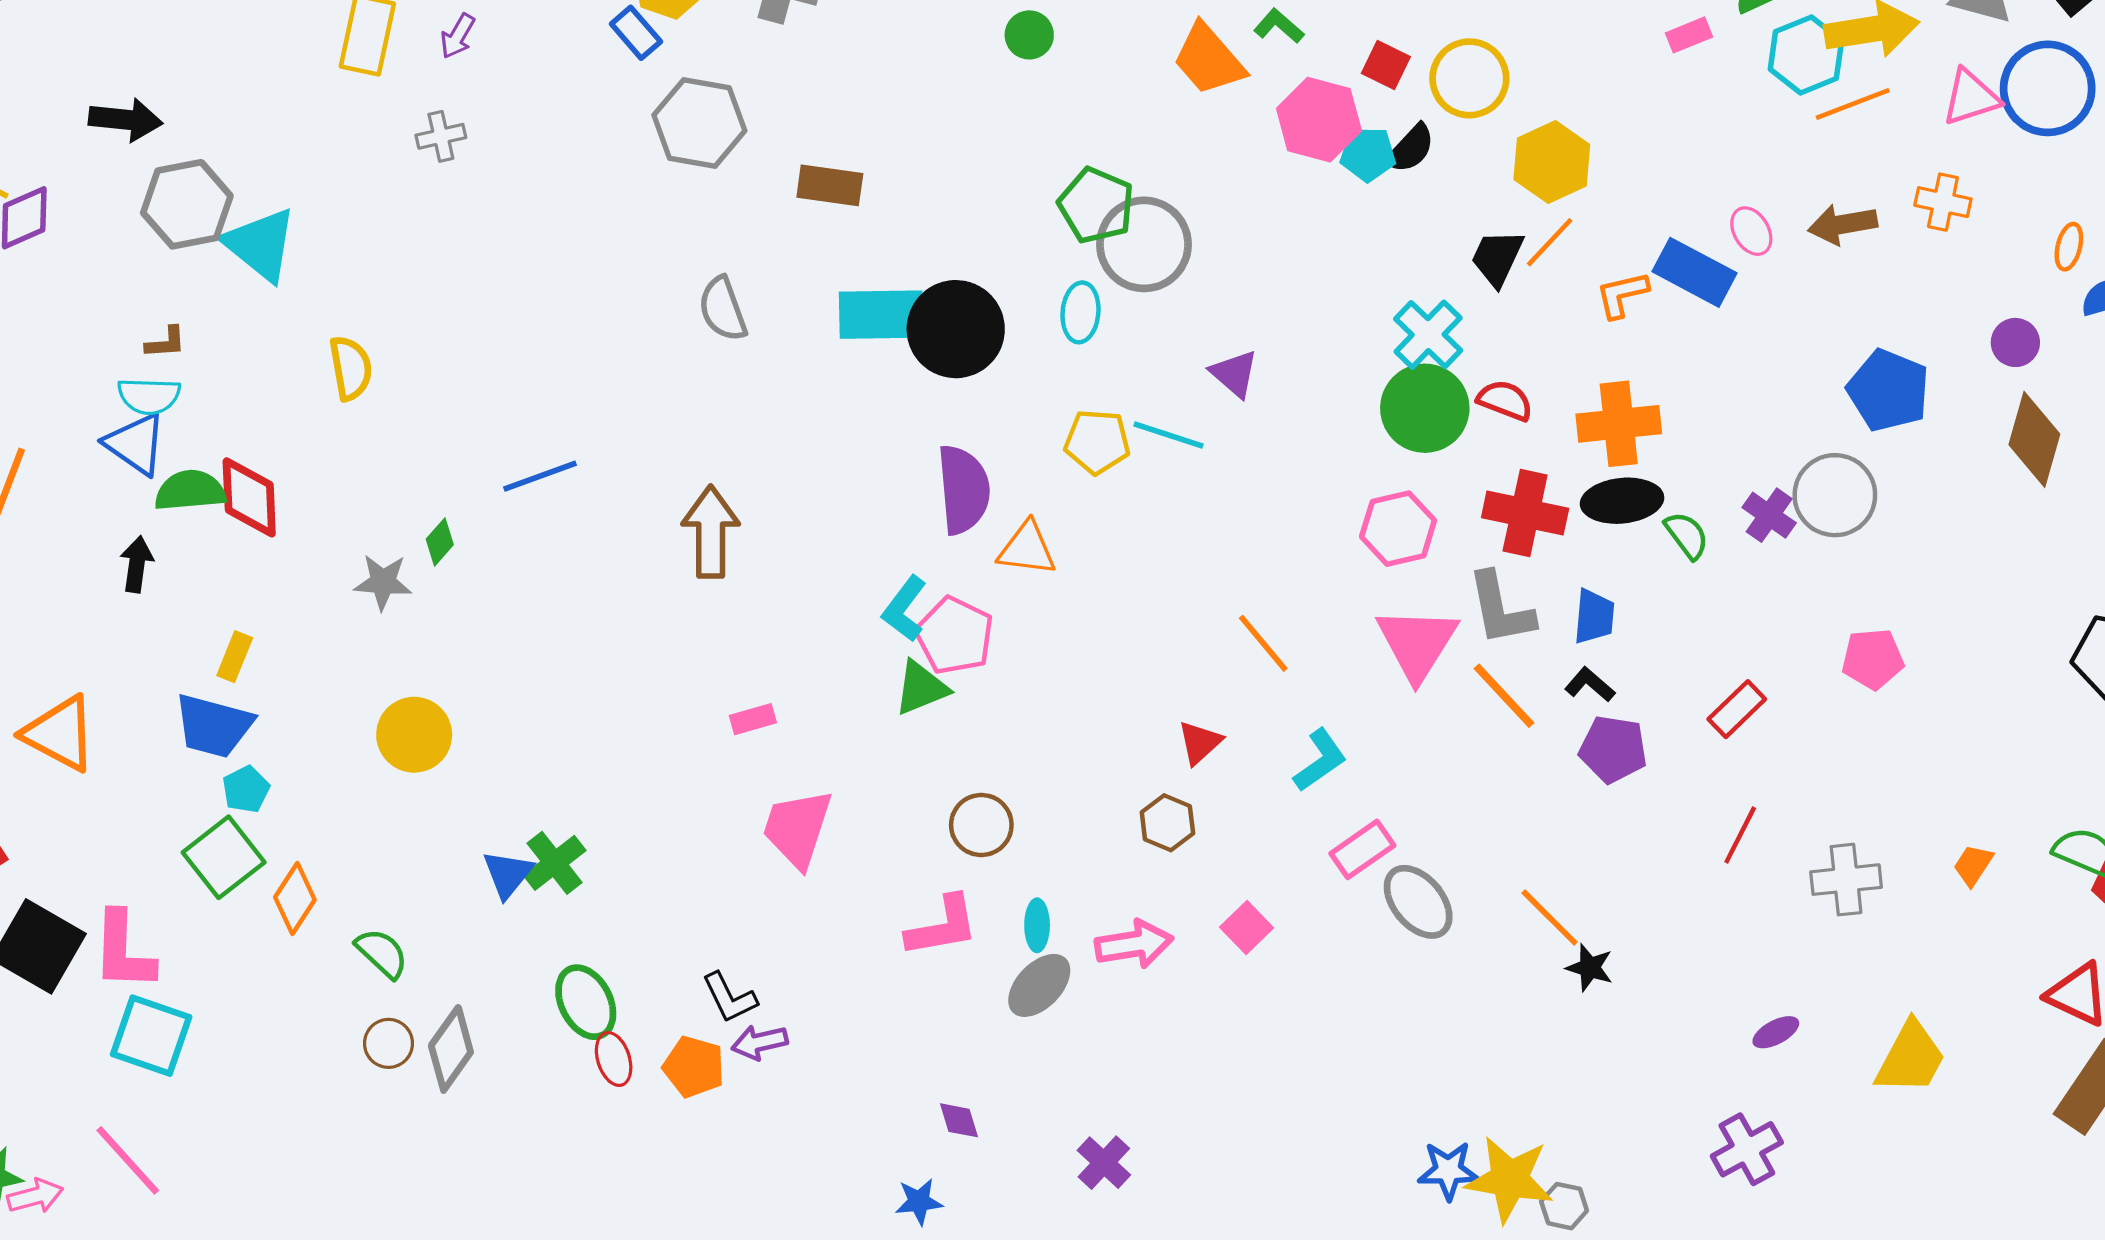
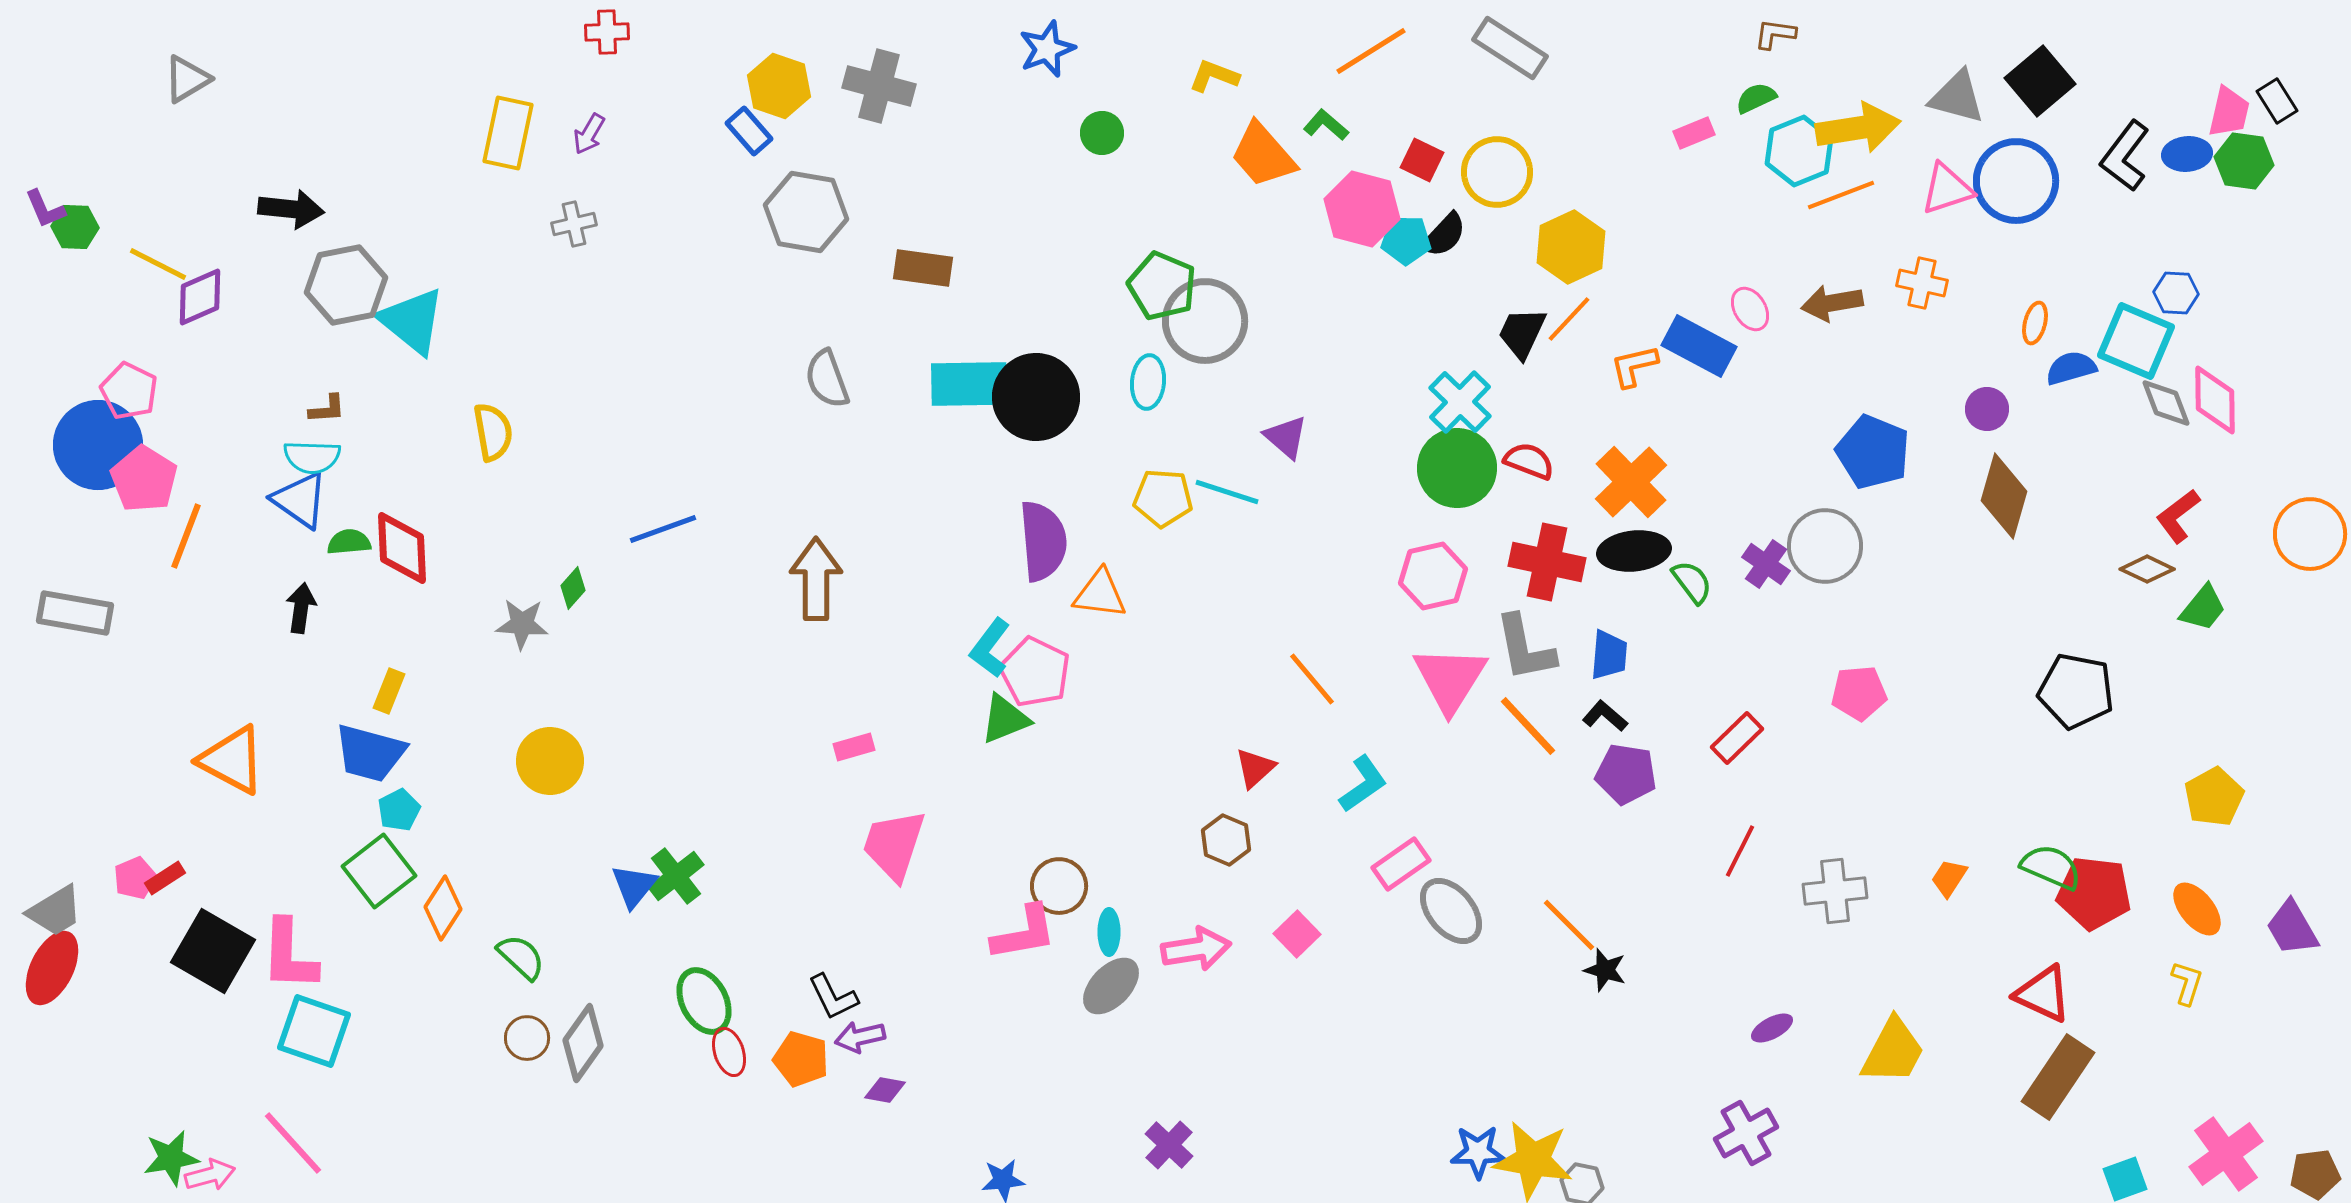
orange cross: (1619, 424) -> (1631, 482), turned -38
green semicircle: (190, 491) -> (349, 542), size x0.7
brown circle: (981, 825) -> (1059, 886), moved
purple diamond: (959, 1120) -> (885, 1090), moved, turned -63

